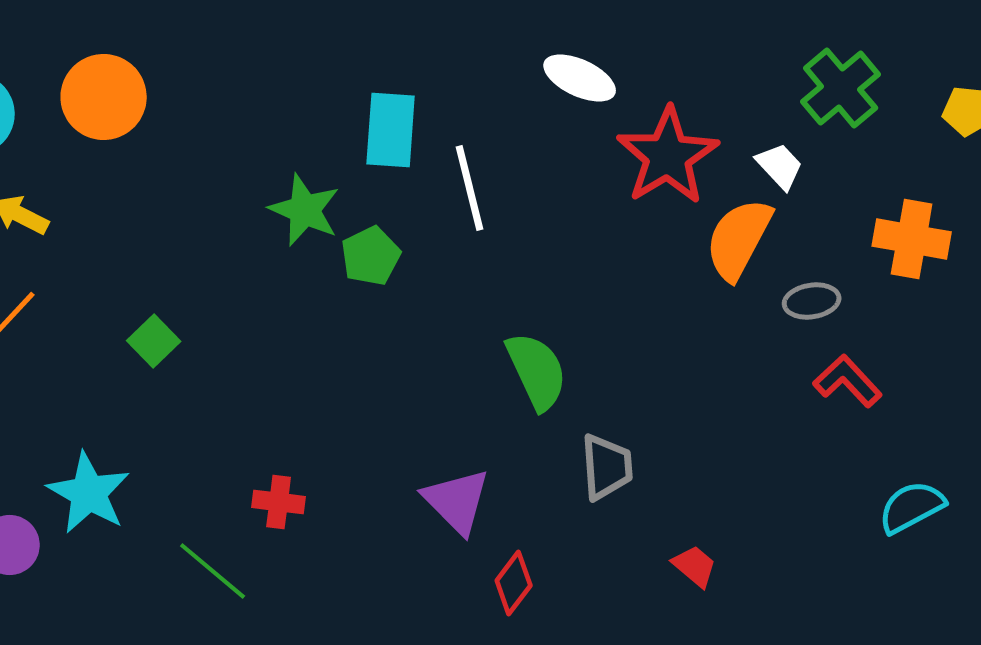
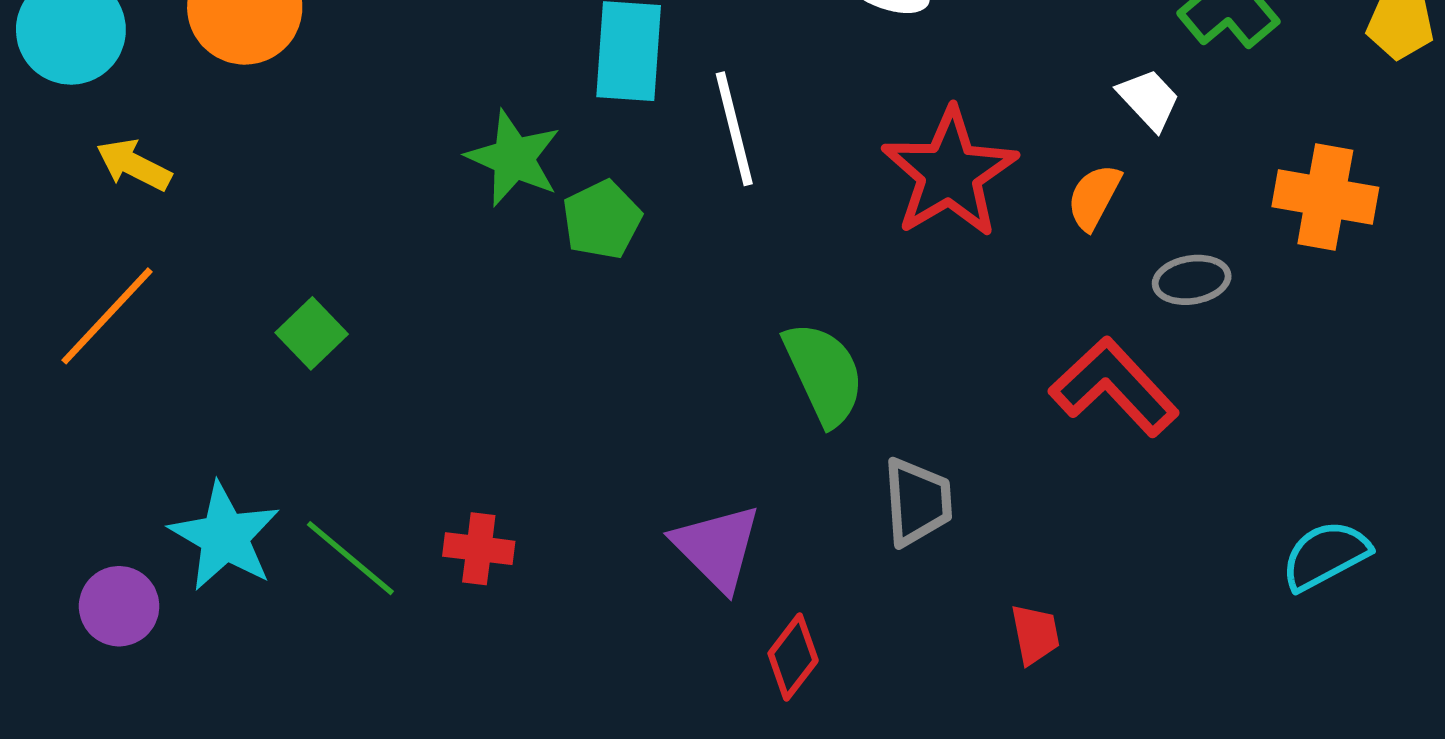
red star: (668, 156) -> (950, 173), moved
orange semicircle: (739, 239) -> (1094, 197), size x0.6
red L-shape: (848, 381) -> (1114, 387), moved, size x1.4
red trapezoid: (695, 566) -> (1035, 634), turned 39
green line: (213, 571) -> (350, 558), moved

